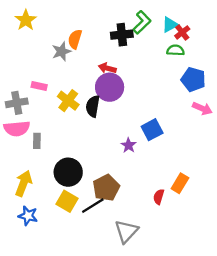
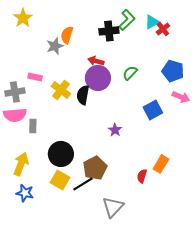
green semicircle: (175, 50) -> (130, 73), moved, turned -49
blue square: (152, 130) -> (153, 110), moved

